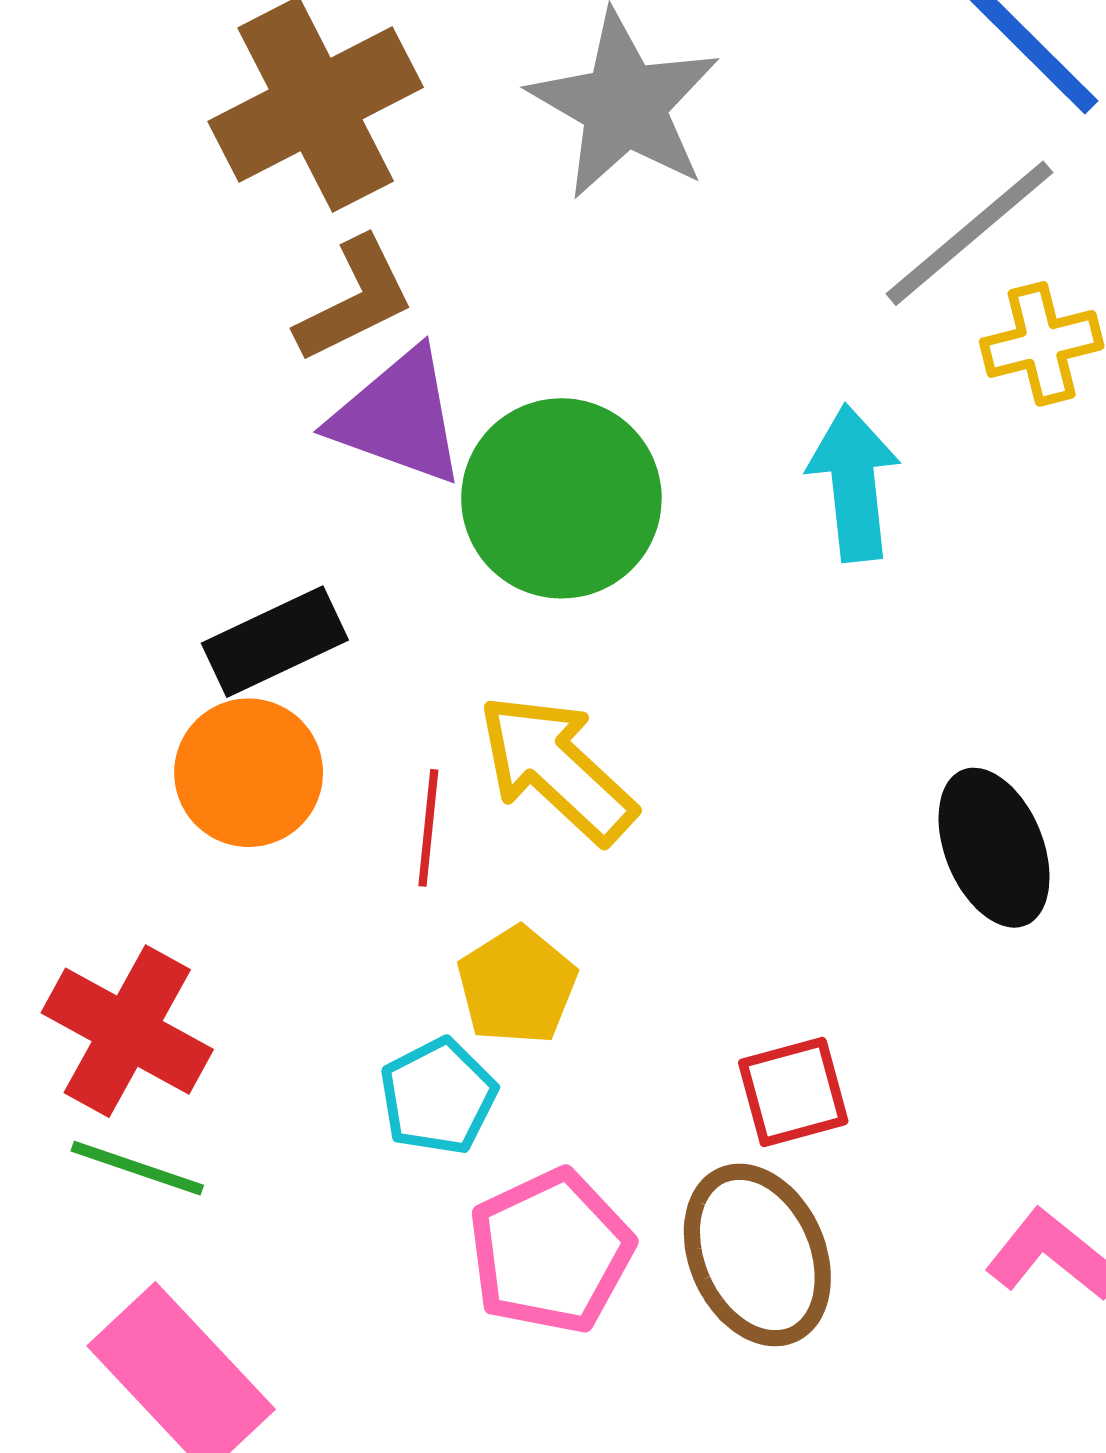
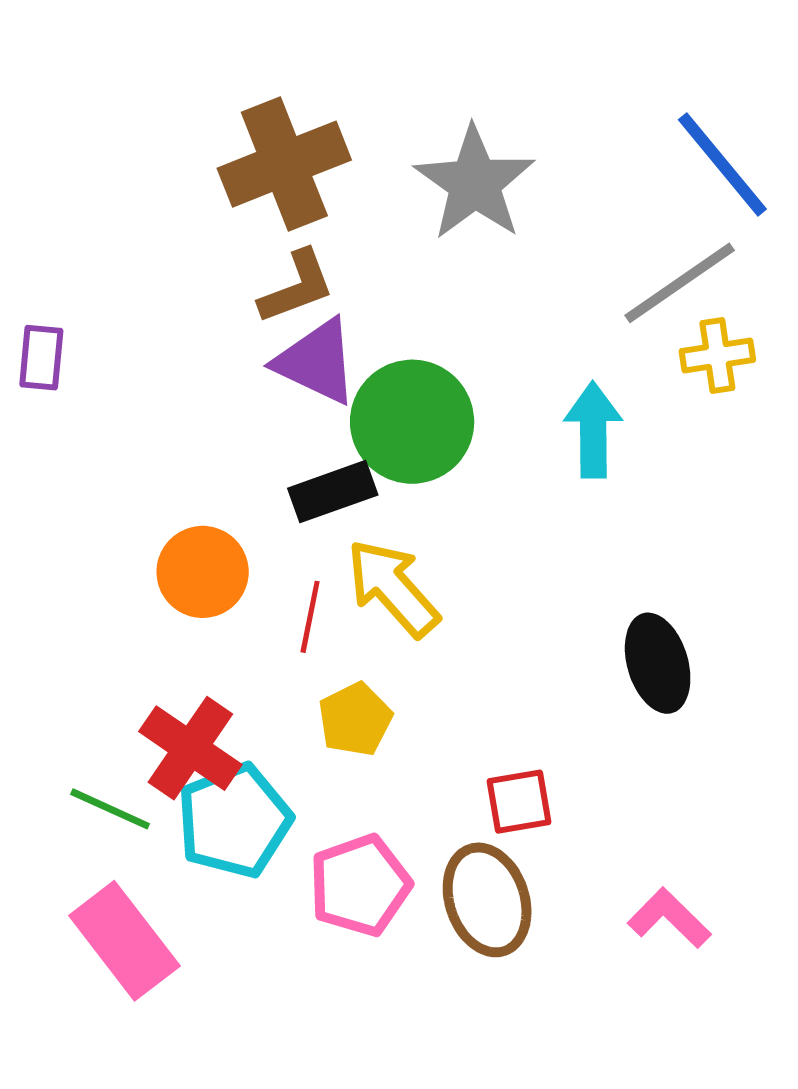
black rectangle: (275, 642) -> (333, 492), moved
red cross: (127, 1031) -> (190, 748), moved
cyan pentagon: (438, 1096) -> (234, 821), moved, size x1.6

